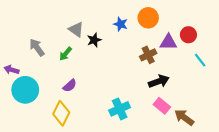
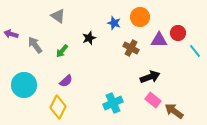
gray triangle: (76, 29) -> (58, 16), moved
brown cross: (148, 55) -> (131, 48), moved, turned -35
cyan line: (200, 60) -> (195, 51), moved
purple arrow: (11, 70) -> (11, 34), moved

